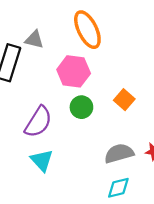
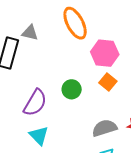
pink hexagon: (74, 71) -> (105, 53), moved

